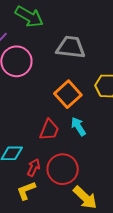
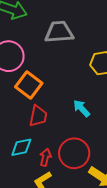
orange square: (68, 94) -> (29, 85), moved
red trapezoid: (49, 130) -> (38, 116), moved

